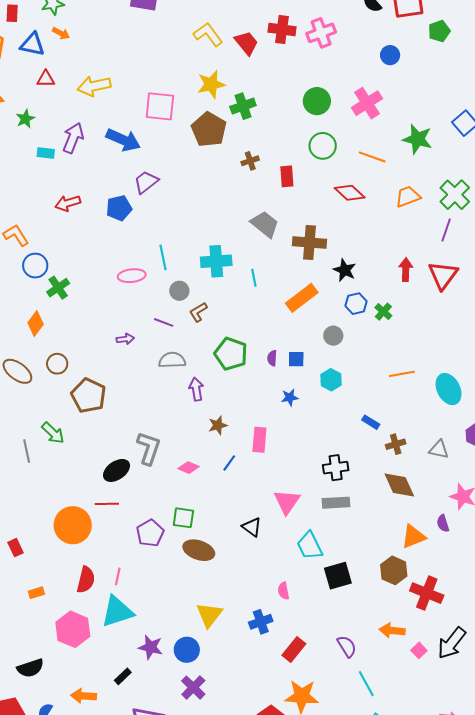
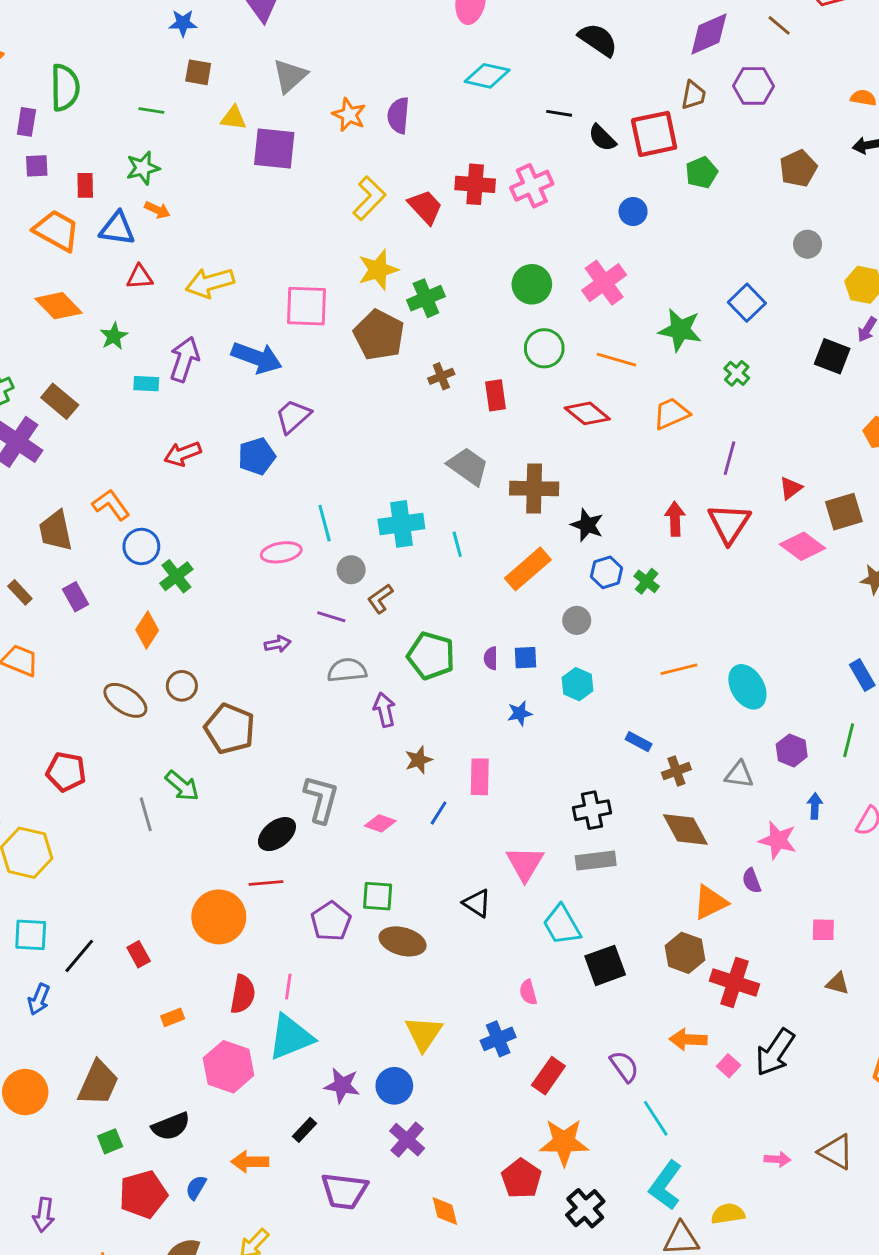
yellow L-shape: (208, 34) -> (369, 198), turned 84
green cross: (455, 195) -> (737, 373), moved, size x0.6

